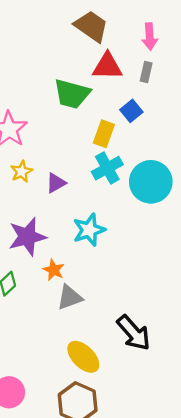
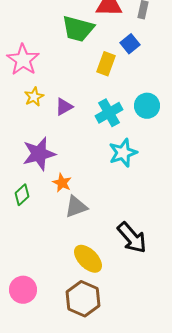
cyan cross: (107, 168) -> (109, 113), moved
cyan circle: (151, 182) -> (147, 106), size x0.7
cyan star: (89, 230) -> (123, 153), moved

